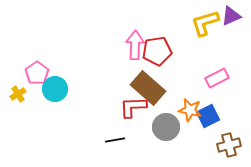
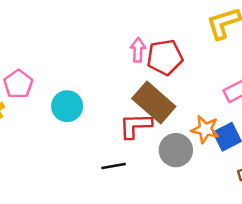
pink arrow: (135, 45) -> (138, 50), size x0.7
cyan circle: (55, 89) -> (67, 106), moved

